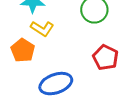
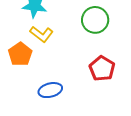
blue ellipse: (56, 84) -> (50, 90), size x0.7

